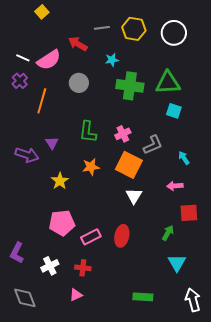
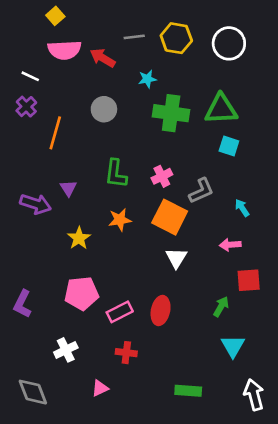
pink semicircle: (49, 60) -> (64, 50), moved, turned 30
purple L-shape: (17, 253) -> (22, 304), moved
red cross: (83, 268) -> (126, 353), moved

